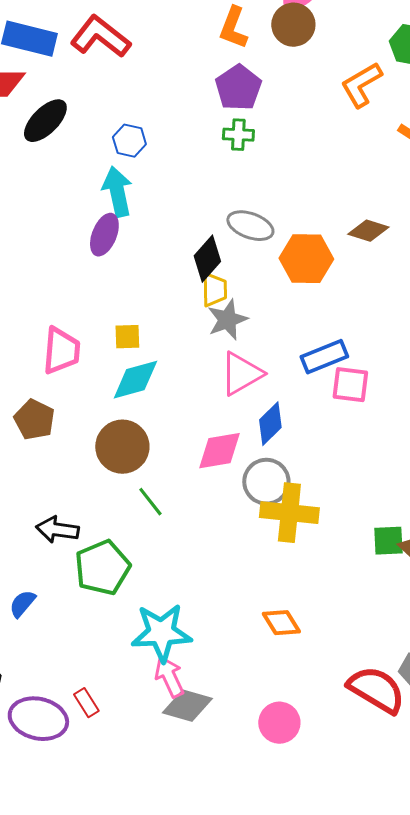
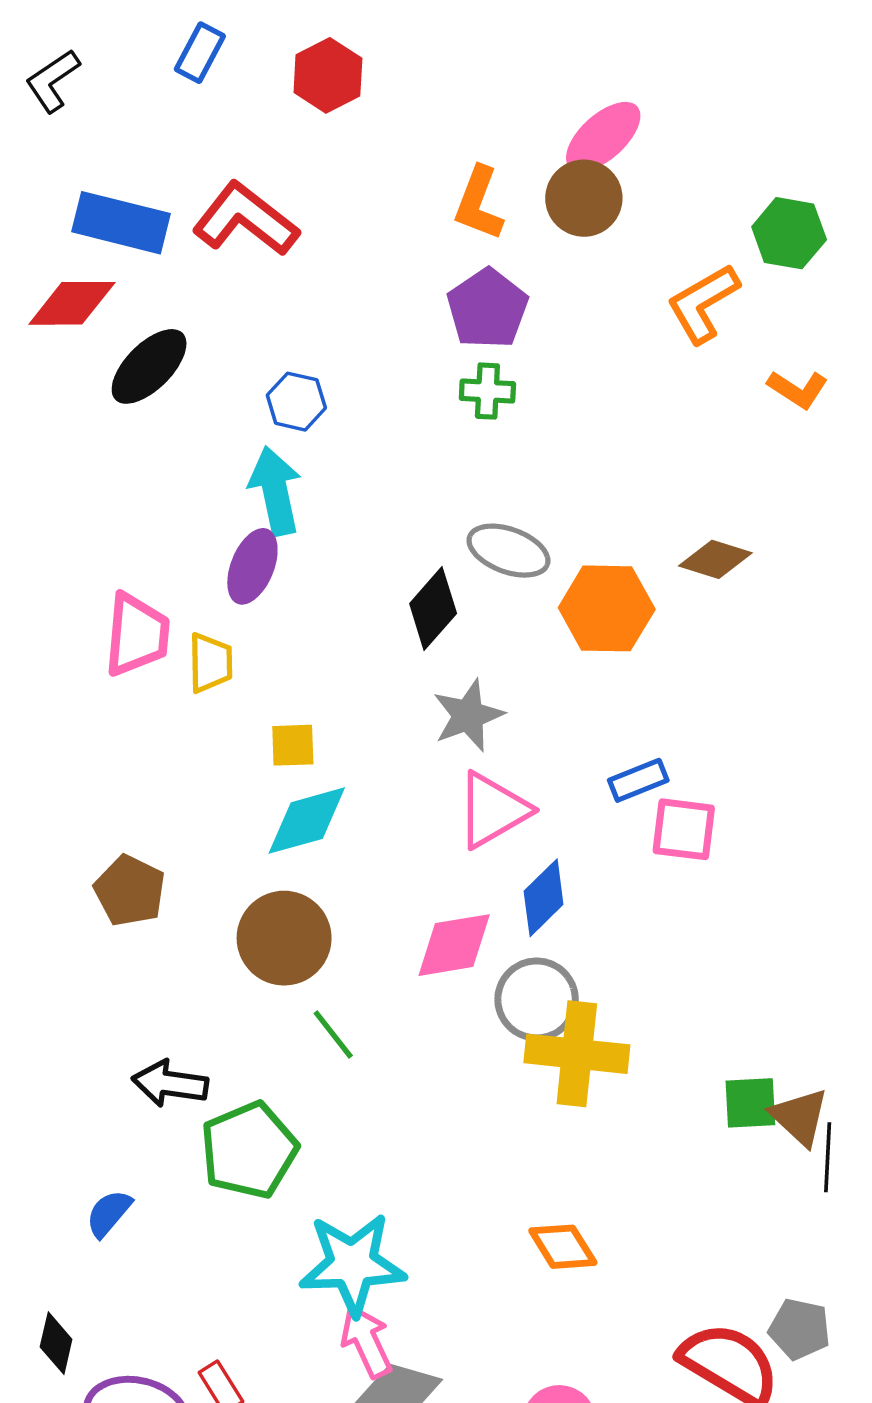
yellow trapezoid: (214, 290) -> (210, 663), moved
pink trapezoid: (61, 351) -> (137, 635), moved
blue rectangle: (324, 357) -> (638, 780), size x0.7

